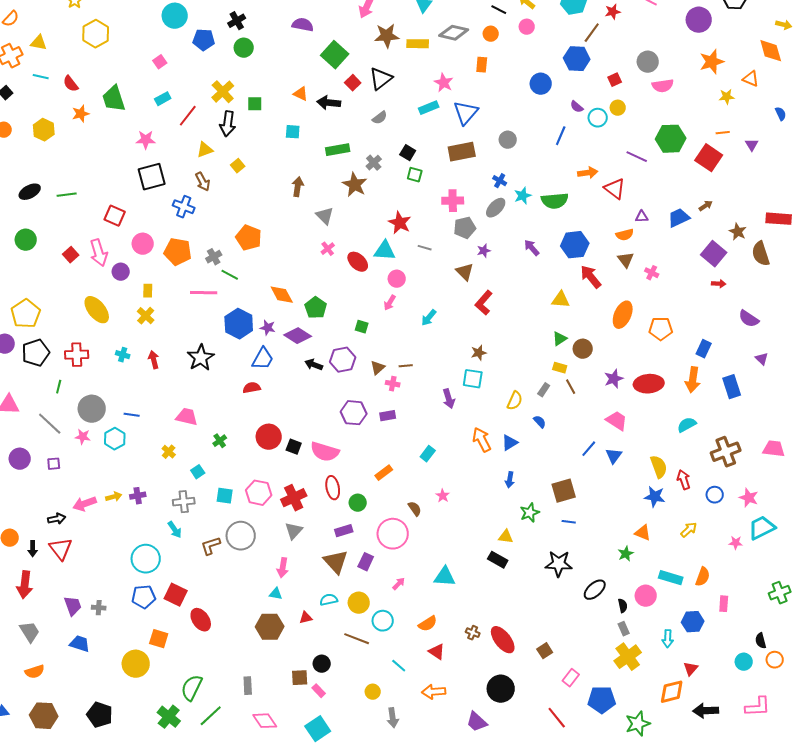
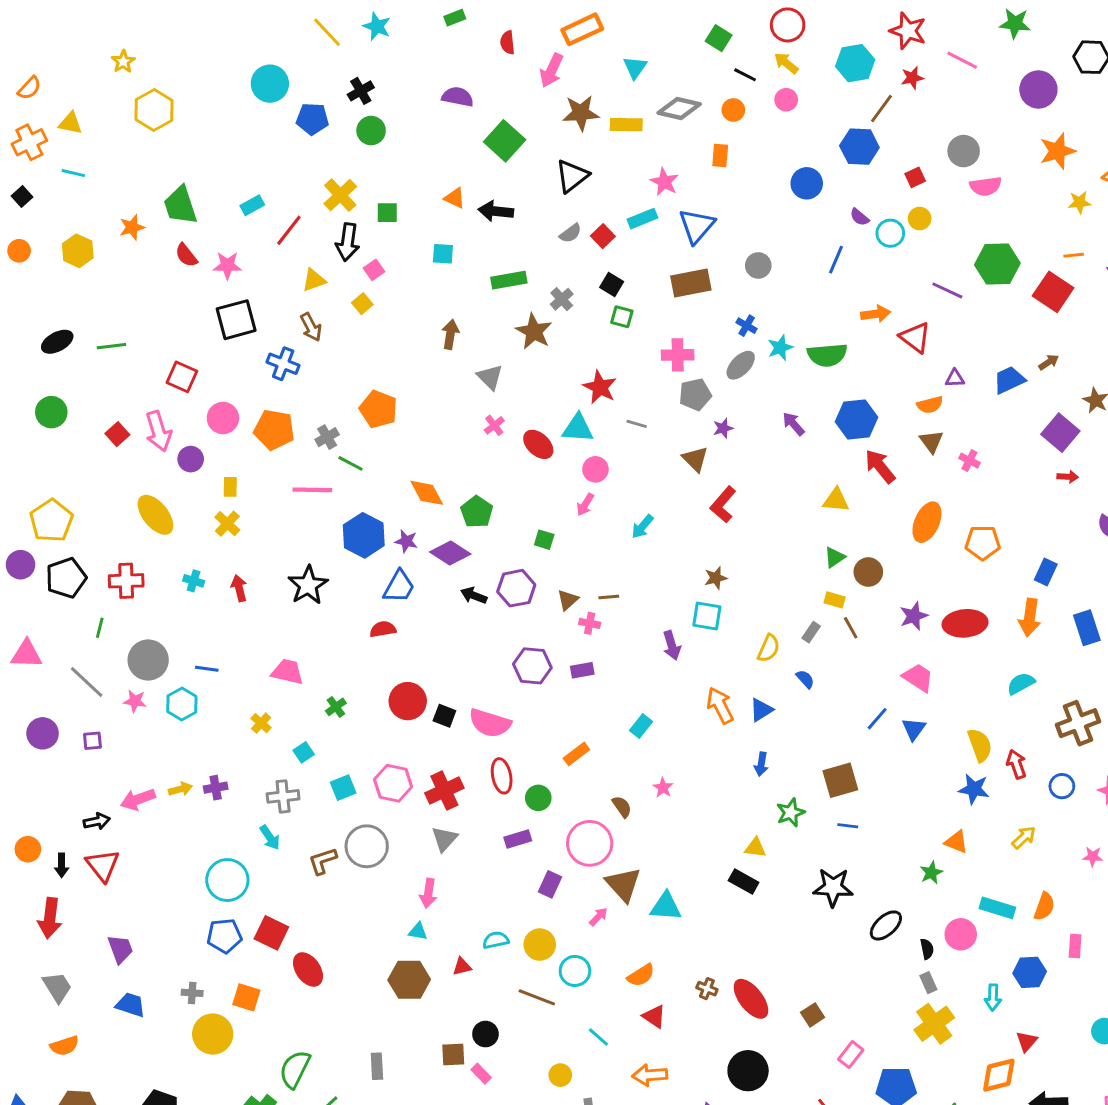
pink square: (160, 62) -> (374, 270), moved
red square: (353, 83) -> (603, 236), moved
red semicircle: (71, 84) -> (186, 255), moved
cyan square: (225, 496) -> (343, 788), turned -30
brown triangle: (336, 562) -> (623, 884), moved
gray cross: (99, 608) -> (192, 993), moved

